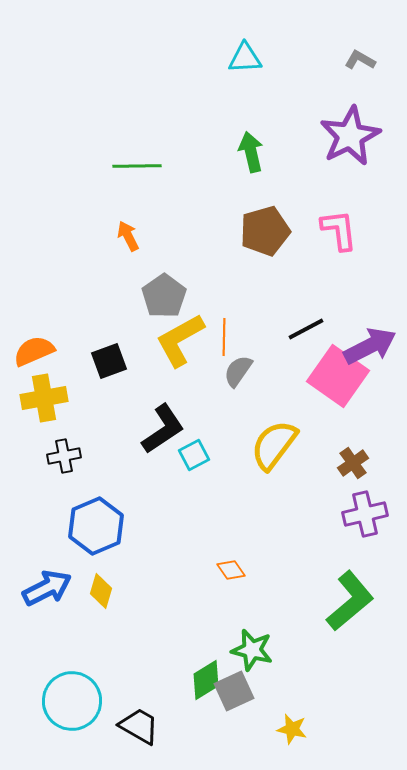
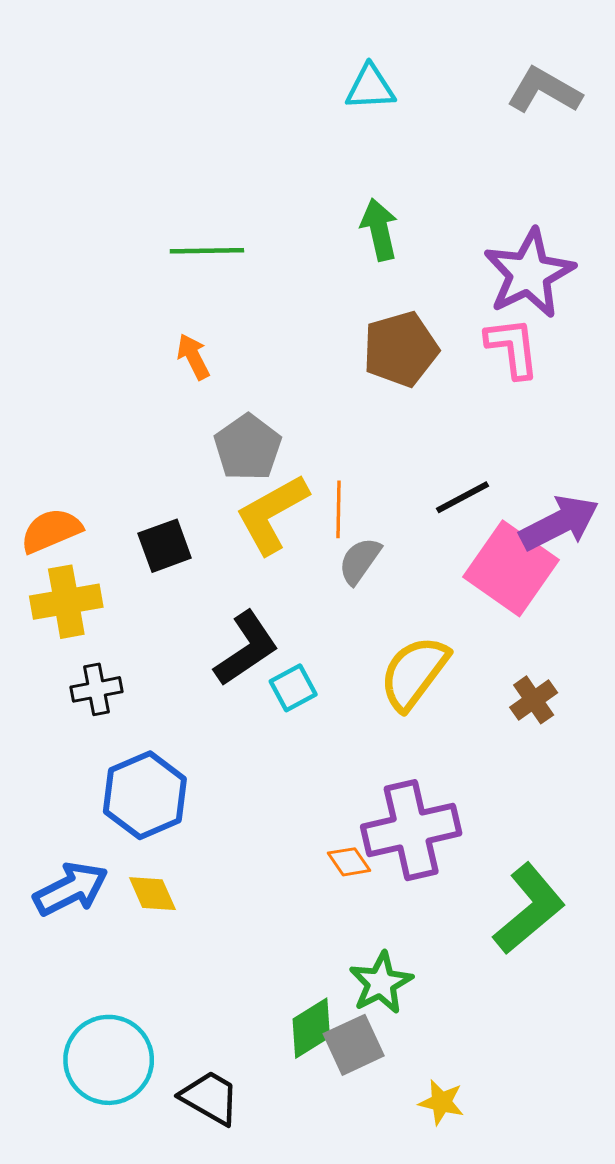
gray L-shape: (360, 60) -> (544, 90), size x1.6
purple star: (350, 136) -> (529, 273), moved
purple cross: (365, 514) -> (411, 830), moved, size x1.4
yellow diamond: (101, 591) -> (152, 894), turned -40
green star: (252, 650) -> (381, 983), turned 30

